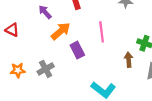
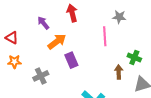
pink line: (102, 32) -> (105, 36), moved
orange star: (18, 70) -> (14, 62), moved

